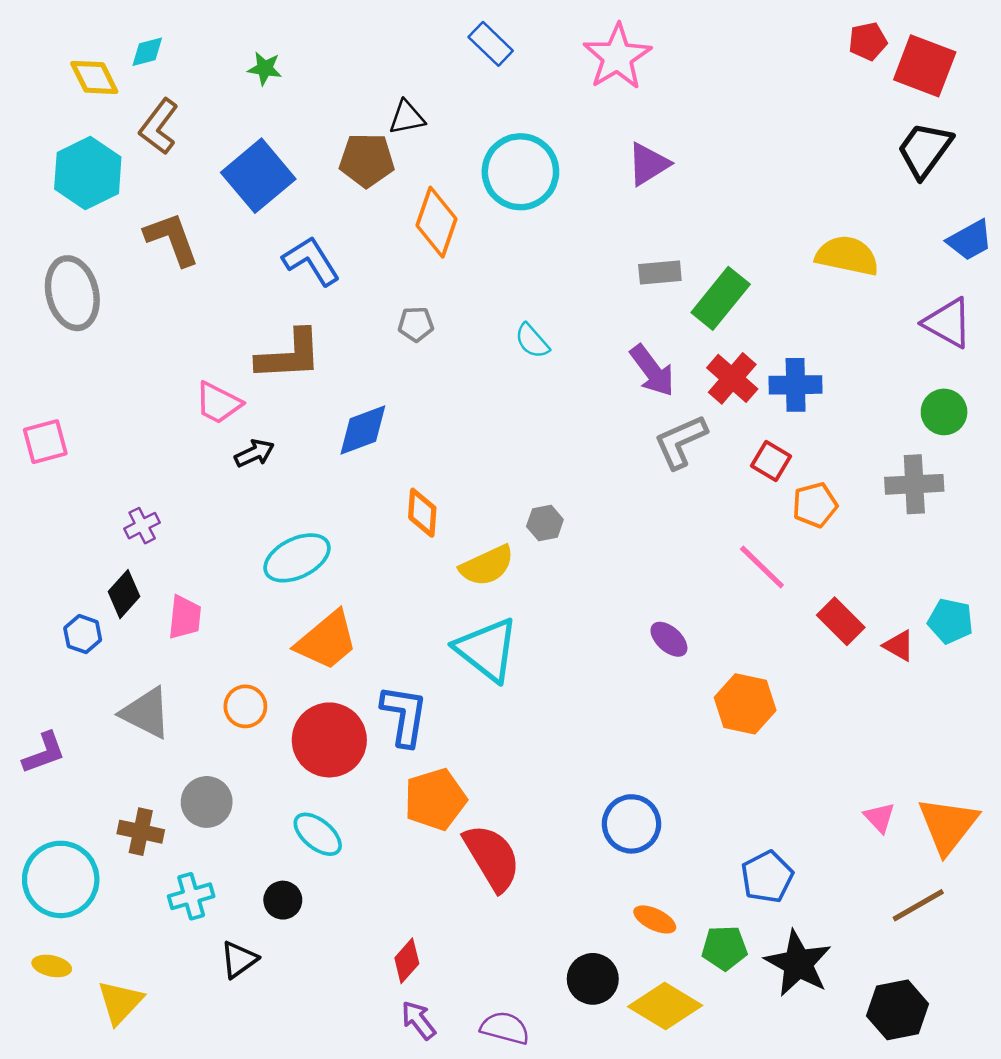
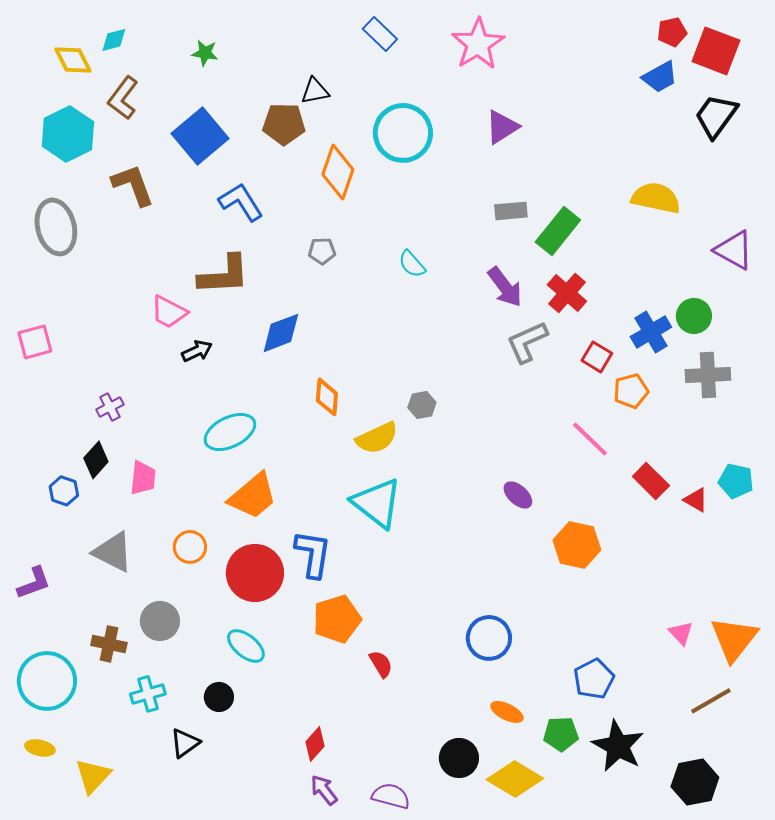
blue trapezoid: (970, 240) -> (660, 77), moved
blue cross: (796, 385) -> (651, 332), moved, turned -30
green circle: (944, 412) -> (694, 316), moved
red semicircle: (492, 857) -> (381, 664), size x0.5

